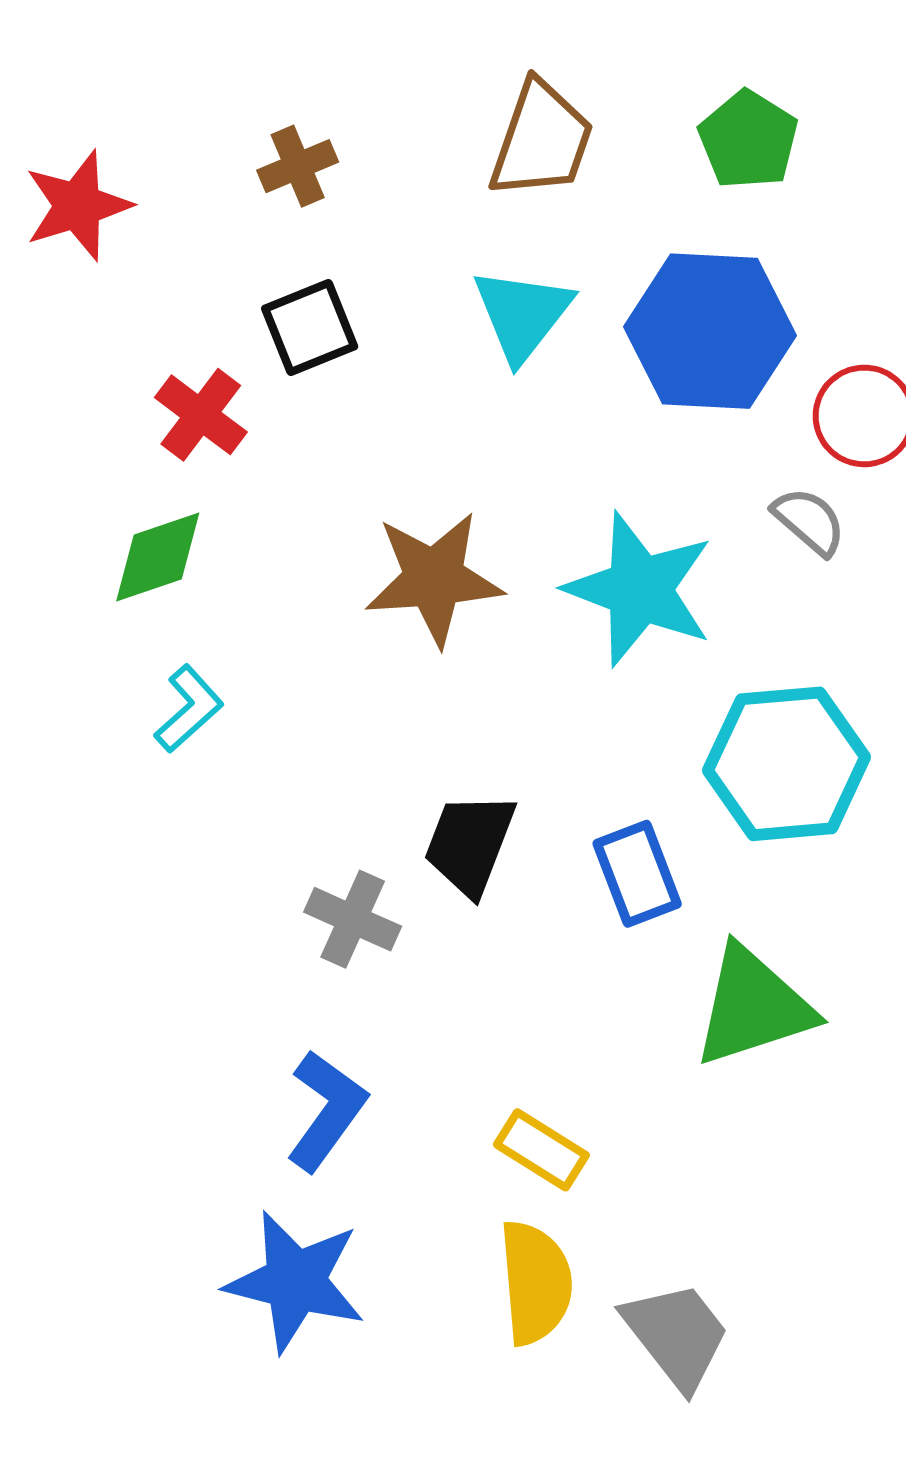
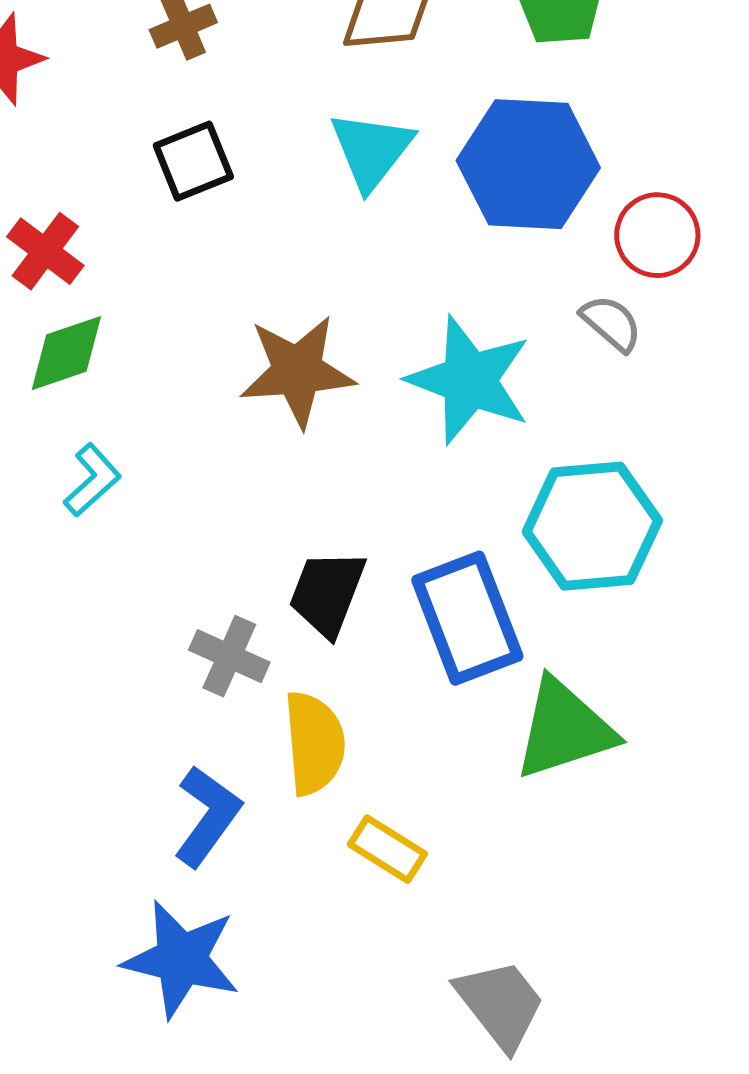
red cross: (201, 415) -> (45, 251), moved
blue rectangle: (637, 874) -> (467, 618), size x1.5
yellow semicircle: (535, 1283) -> (314, 743), moved

